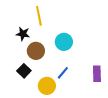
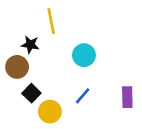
brown circle: (36, 51) -> (17, 67), moved
yellow circle: (47, 86) -> (50, 112), moved

